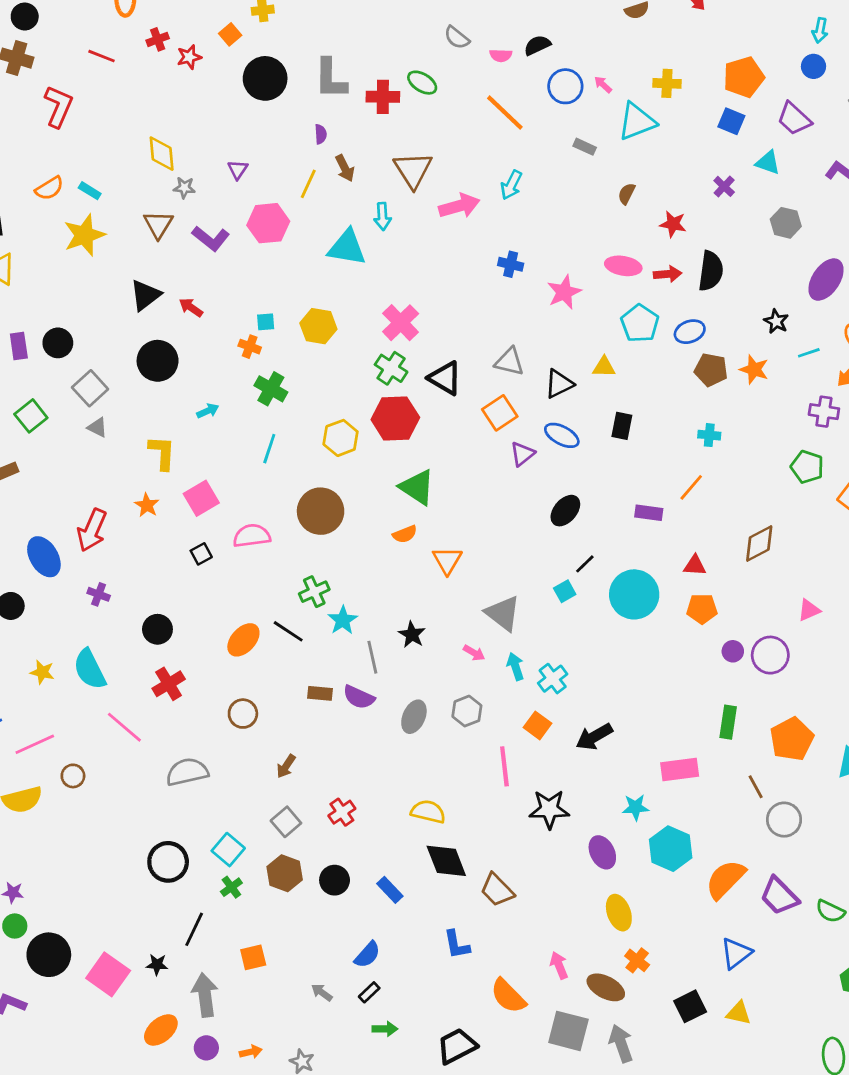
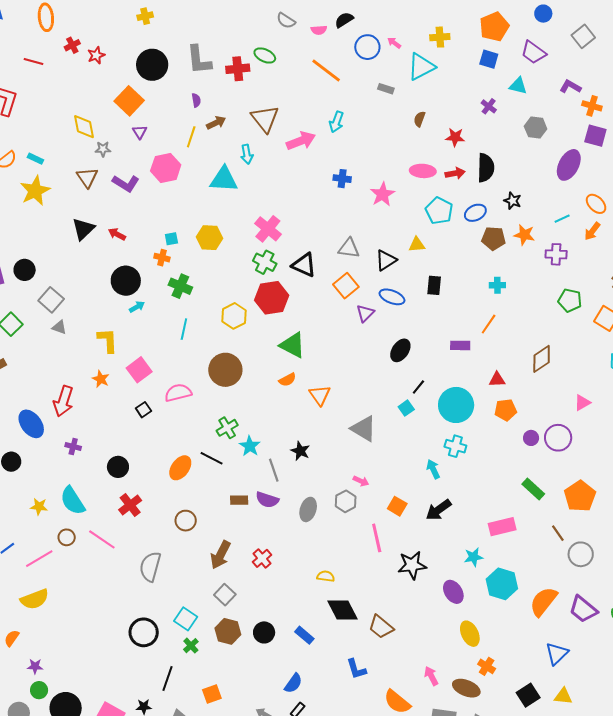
orange square: (230, 34) -> (129, 101), moved, size x1.8
brown arrow: (345, 168) -> (216, 123), turned -84
black star: (776, 321) -> (513, 201), moved
black circle: (158, 361) -> (126, 281), moved
purple cross: (824, 412) -> (556, 254), moved
pink arrow: (474, 653) -> (361, 481), moved
cyan arrow: (515, 666) -> (433, 469), moved
cyan cross: (553, 679) -> (455, 446), moved, turned -30
green rectangle: (728, 722) -> (533, 489), turned -50
brown arrow: (286, 766) -> (221, 555), size x1.6
gray semicircle: (187, 772) -> (150, 567), turned -56
brown circle: (73, 776) -> (67, 537), moved
red cross: (342, 812) -> (262, 558), moved
yellow semicircle: (428, 812) -> (326, 576), size x0.7

